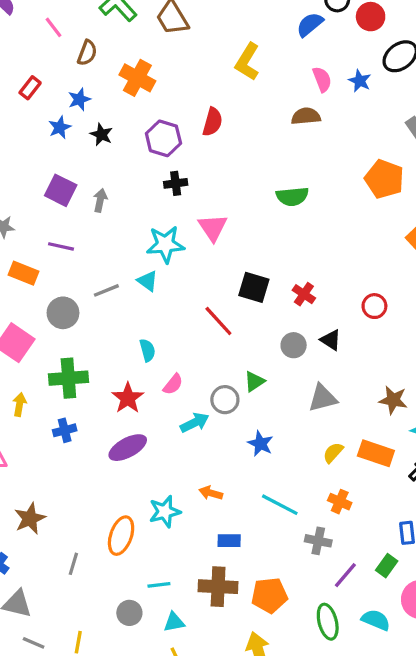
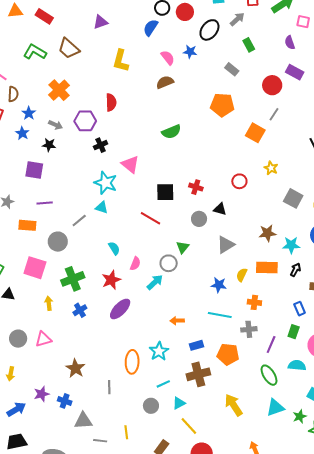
brown semicircle: (87, 53) -> (13, 94), moved
orange cross: (137, 78) -> (59, 90), turned 35
black star: (101, 134) -> (49, 145), moved
gray arrow: (100, 200) -> (56, 125), moved, turned 120
cyan star: (165, 244) -> (105, 183), turned -30
red star: (128, 398) -> (111, 280), turned 30
blue star: (260, 444) -> (219, 285), moved
cyan star: (165, 512) -> (159, 351), moved
orange pentagon: (269, 595) -> (228, 354), moved, turned 30

